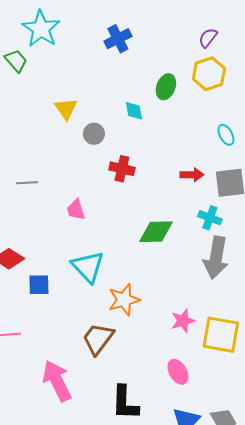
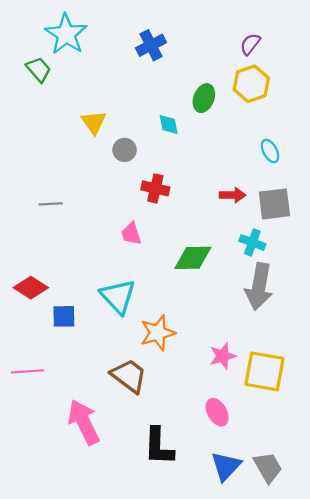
pink trapezoid: (76, 210) -> (131, 234), moved
brown trapezoid: (98, 339) -> (129, 376), turned 90

